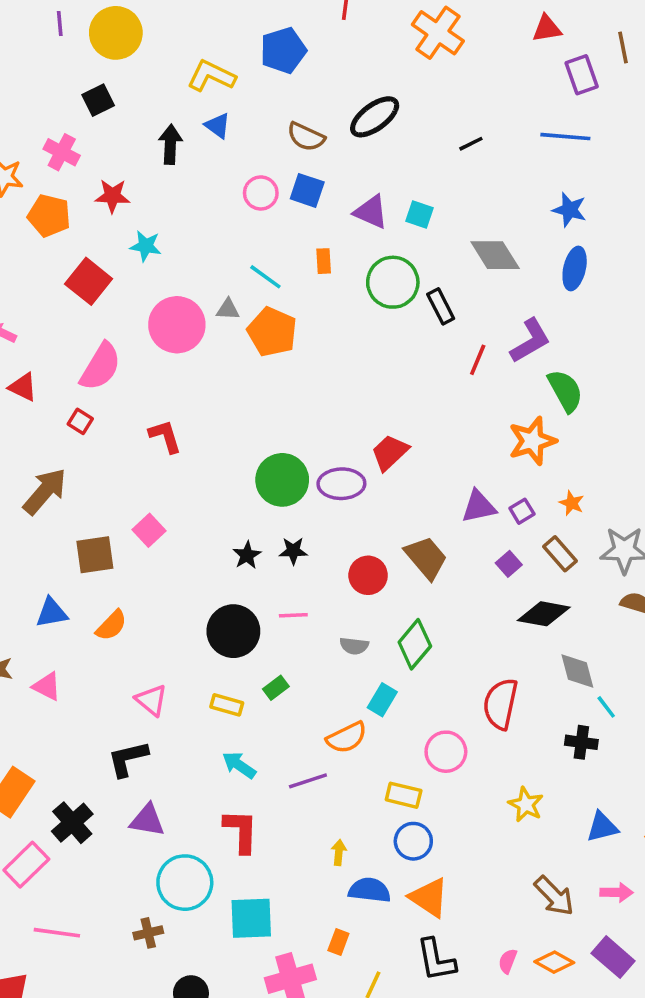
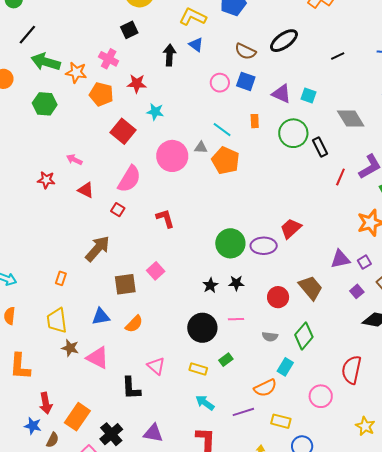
pink triangle: (47, 686) -> (98, 358), size x1.4
black L-shape: (128, 759) -> (131, 388), moved, turned -80
yellow rectangle: (404, 795) -> (281, 421), moved

